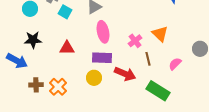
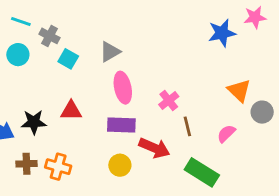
orange triangle: (160, 34) -> (239, 90), moved
black star: (33, 40) -> (34, 122), moved
yellow circle: (94, 78) -> (120, 165), moved
orange cross: (58, 87) -> (58, 167), turned -30

